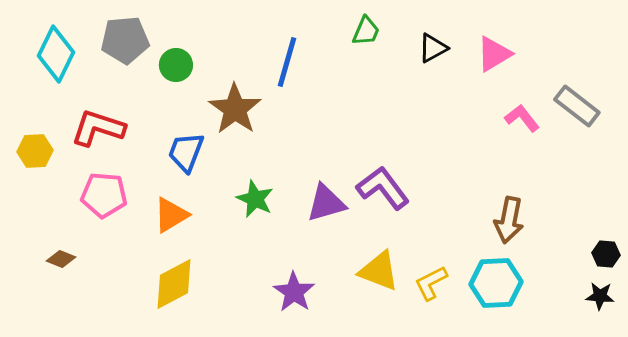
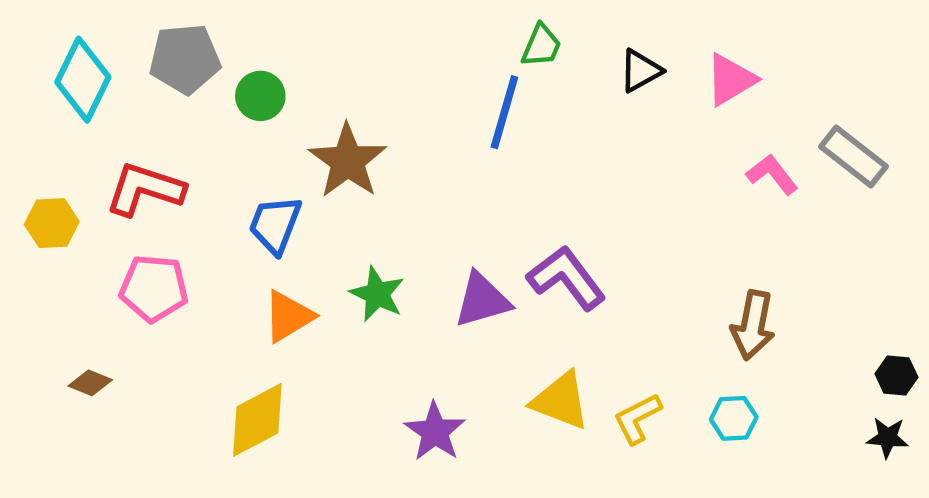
blue line: (287, 62) -> (504, 112), moved
orange triangle: (171, 215) -> (288, 316), moved
cyan hexagon: (496, 283) -> (734, 418), size x0.6

